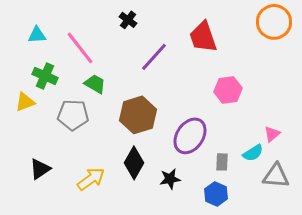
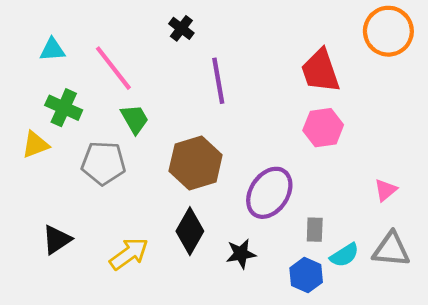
red trapezoid: (203, 37) -> (320, 71), moved
purple line: (154, 57) -> (218, 81), turned -52
green trapezoid: (95, 84) -> (135, 119), turned 30
cyan semicircle: (253, 153) -> (344, 255), moved

